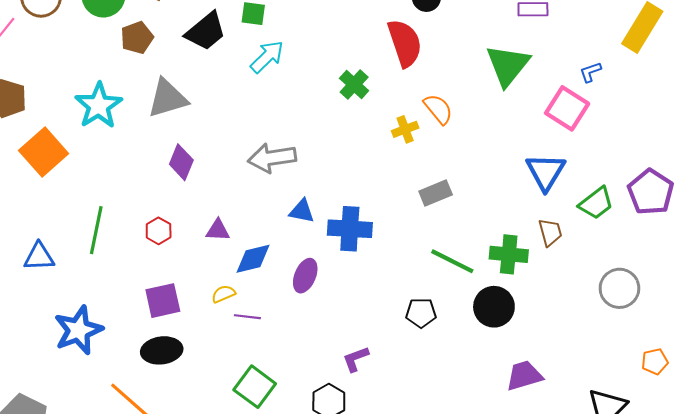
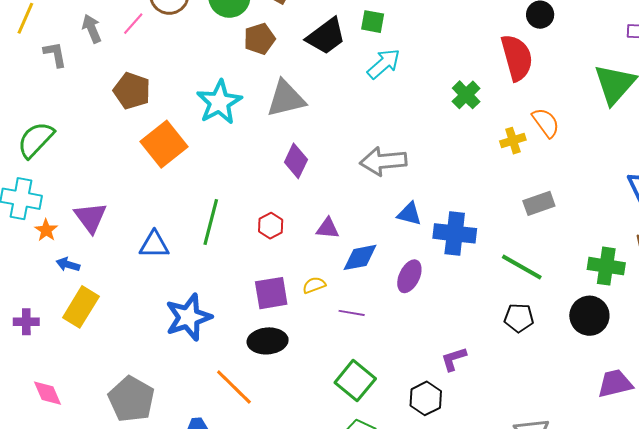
green line: (452, 261) -> (522, 267), moved
yellow semicircle: (223, 294) -> (314, 285), moved

